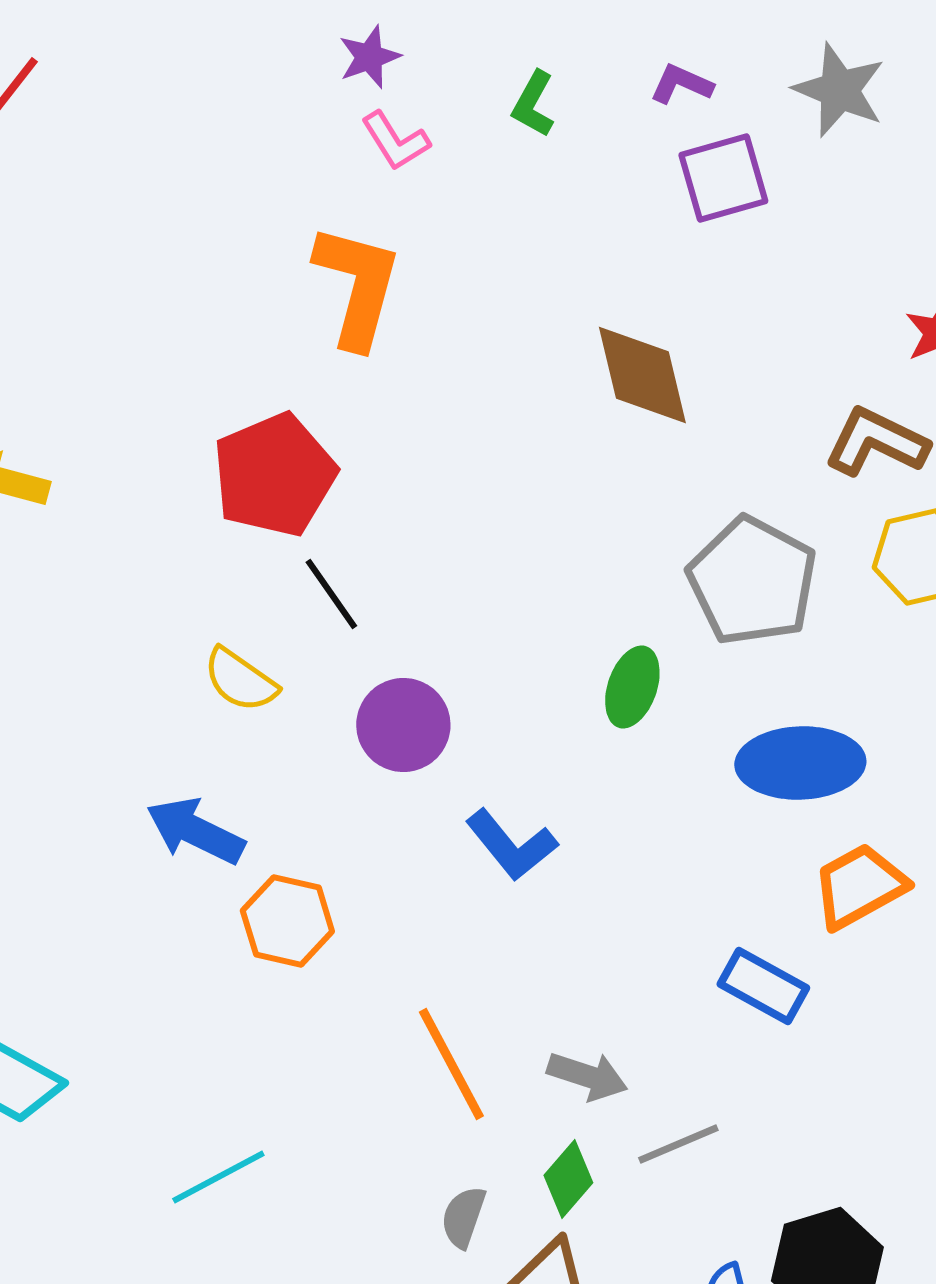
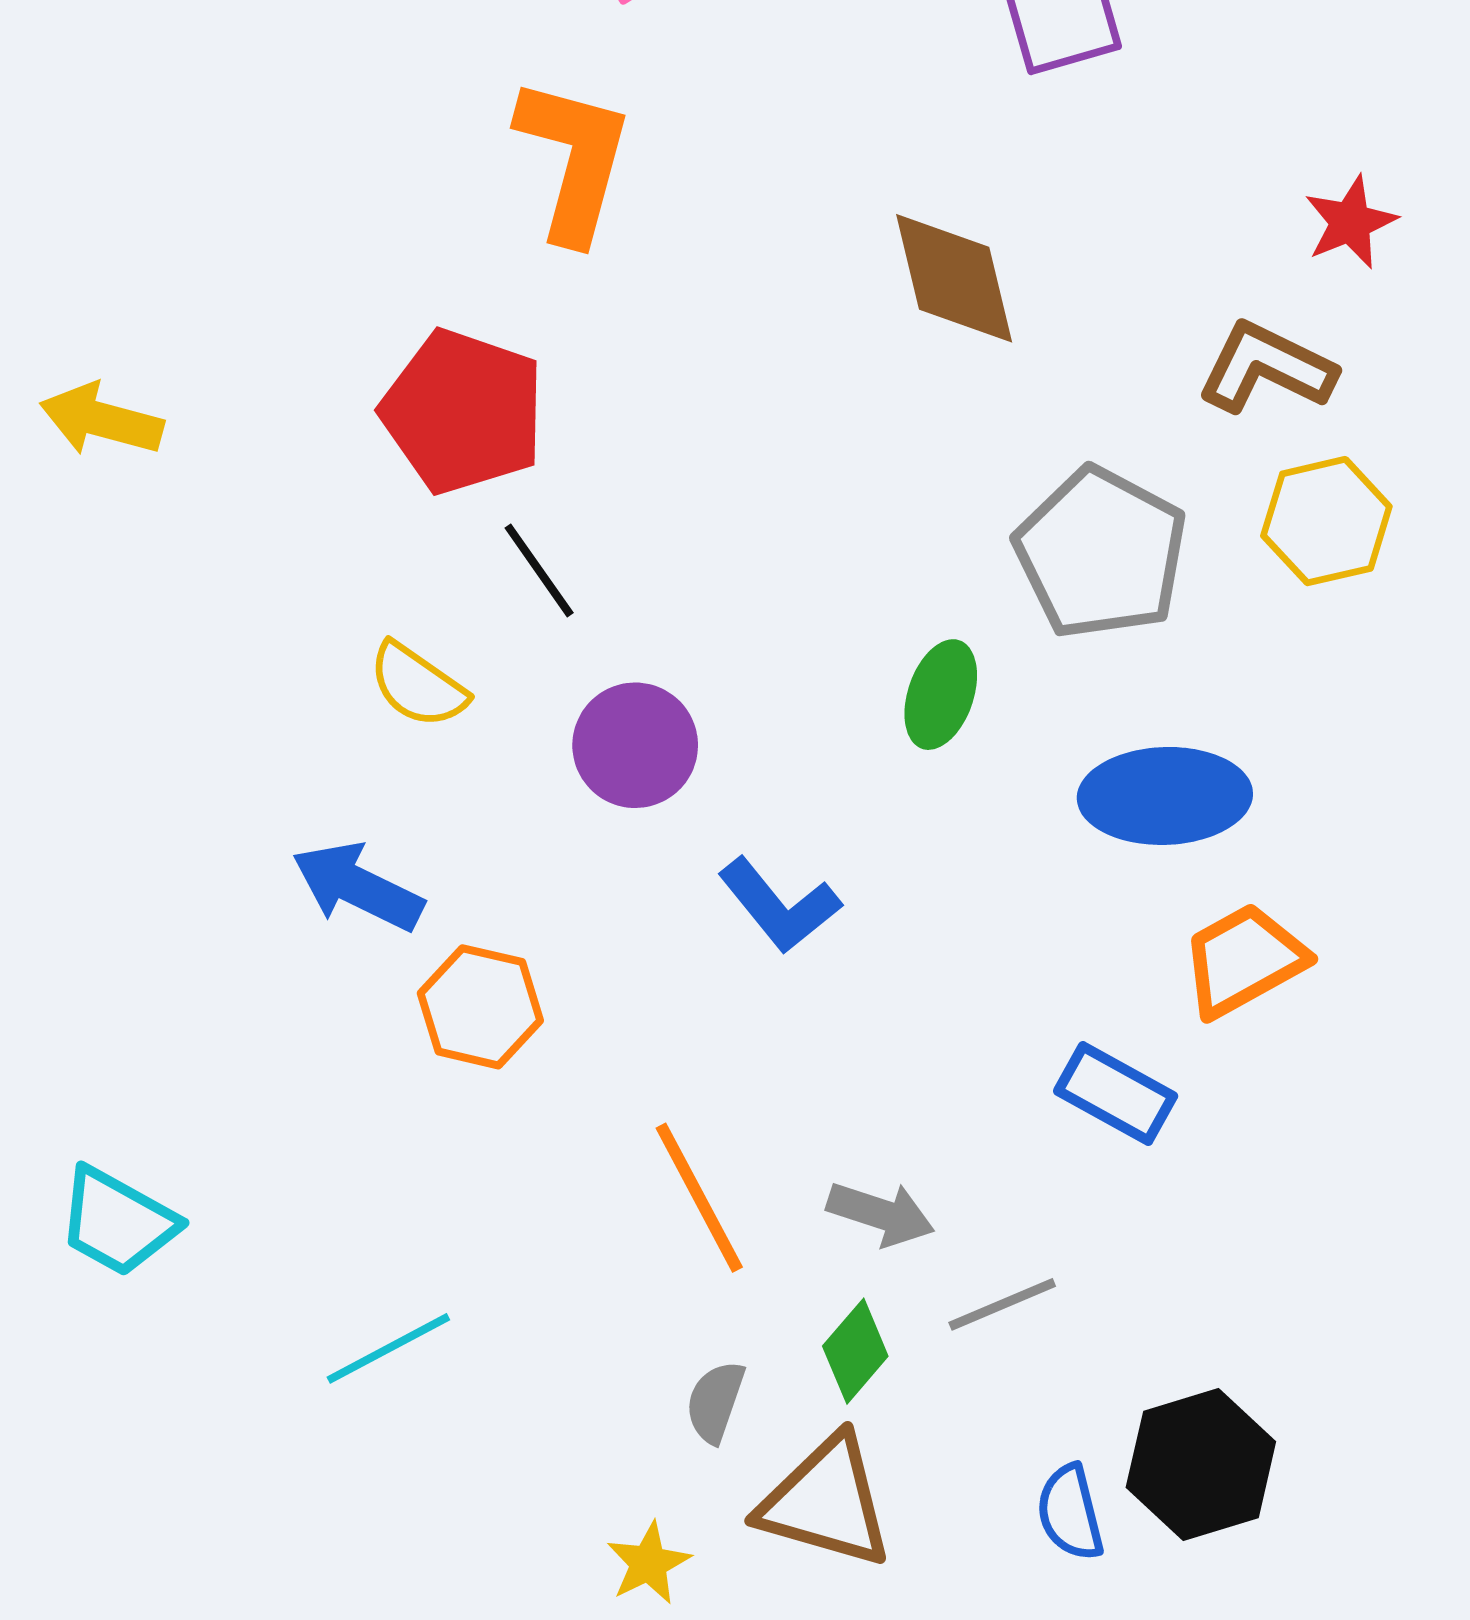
red pentagon: (274, 475) -> (463, 412), turned -30

